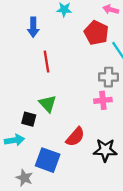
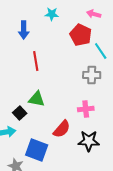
pink cross: (103, 100) -> (86, 109), moved
green triangle: (48, 104) -> (37, 99), turned -36
black square: (29, 119) -> (20, 113), turned 32

